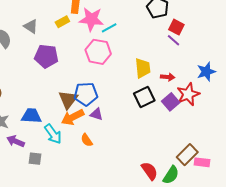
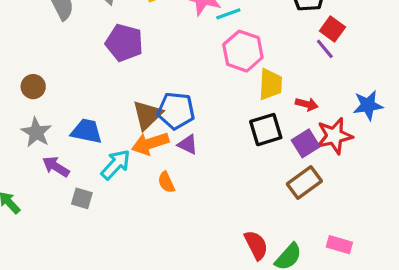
pink hexagon: (98, 52) -> (243, 51), moved
cyan arrow: (53, 134) -> (116, 165), turned -110
brown rectangle: (187, 155) -> (304, 183), moved

